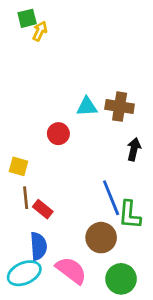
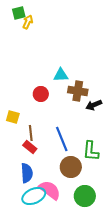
brown cross: (120, 107) -> (78, 91), moved
black arrow: (134, 149) -> (94, 105), turned -126
brown line: (26, 198) -> (31, 133), moved
blue line: (111, 198) -> (62, 139), moved
cyan ellipse: (24, 273) -> (34, 196), moved

